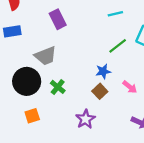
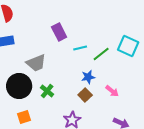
cyan line: (115, 14) -> (80, 48), moved
purple rectangle: (58, 19) -> (59, 32), moved

